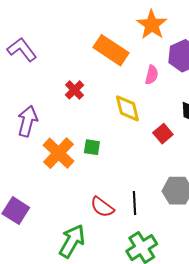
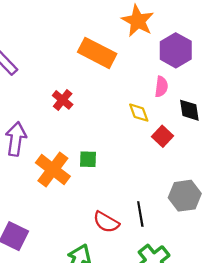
pink semicircle: (152, 75) -> (161, 87), moved
yellow diamond: (127, 108) -> (139, 113), moved, size x0.7

